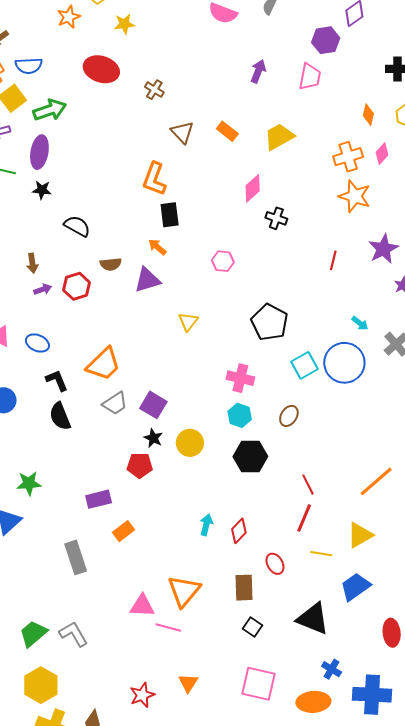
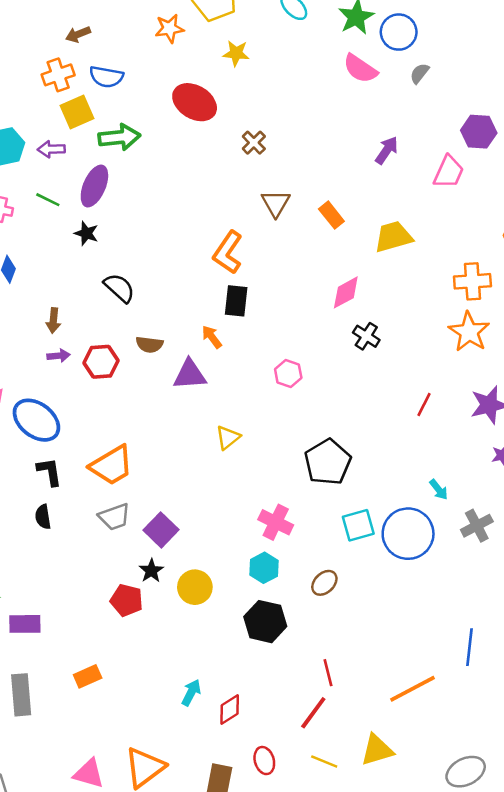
blue ellipse: (37, 343) -> (36, 420), size x1.6
black semicircle: (60, 416) -> (43, 517), size x0.7
purple rectangle: (99, 499) -> (25, 624), moved

